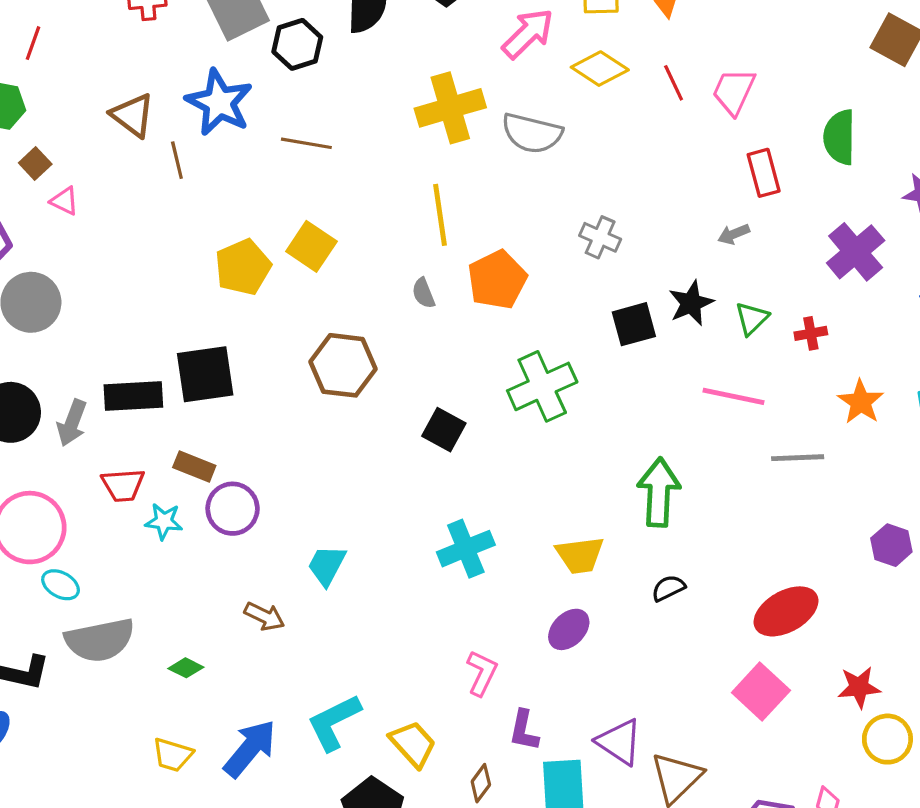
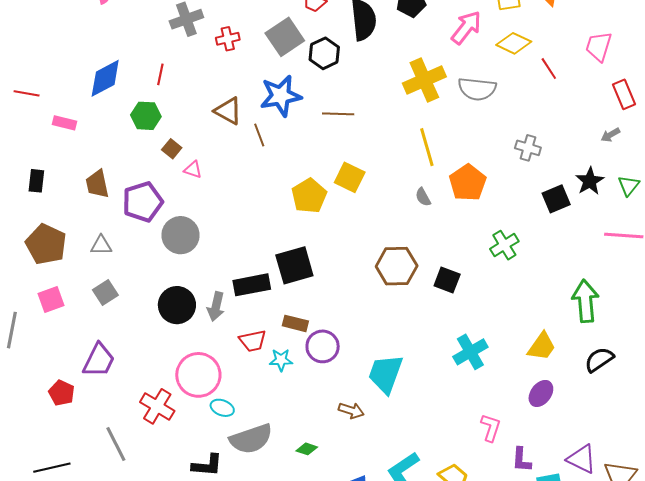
red line: (674, 83) -> (549, 69), moved
blue star: (219, 102) -> (281, 96), turned -30
brown hexagon: (343, 365) -> (397, 266), moved
green cross: (542, 386) -> (504, 245), size x0.7
yellow trapezoid: (580, 555) -> (542, 346), turned -40
cyan trapezoid: (327, 565) -> (386, 374), size x1.5
black semicircle: (668, 588) -> (599, 360), size x1.4

